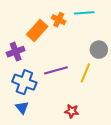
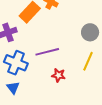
yellow line: (85, 73) -> (88, 61), moved
red star: (72, 111) -> (59, 75), moved

